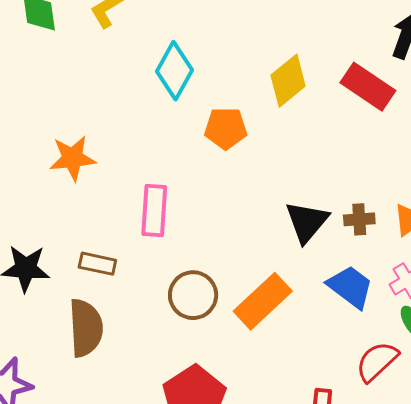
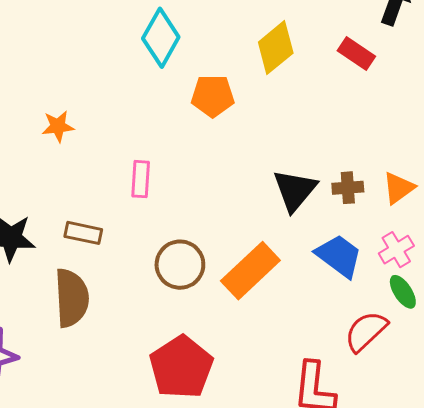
red rectangle: (368, 87) -> (356, 53), size x0.7
orange star: (72, 158) -> (58, 126), size x0.7
pink rectangle: (154, 210) -> (141, 179), size x0.7

